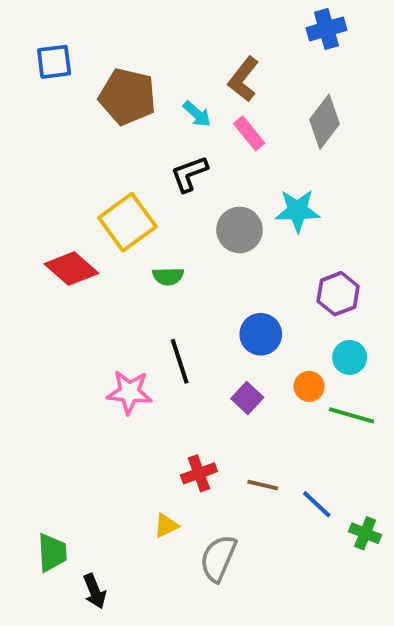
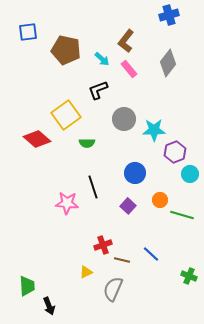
cyan star: (297, 211) -> (154, 130), moved
cyan circle: (350, 357) -> (190, 174), moved
brown line: (263, 485) -> (122, 260), moved
blue line: (317, 504) -> (151, 254), moved

